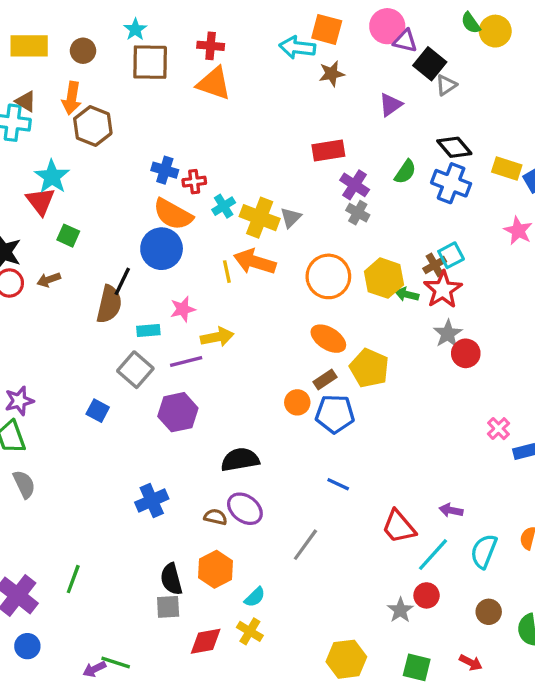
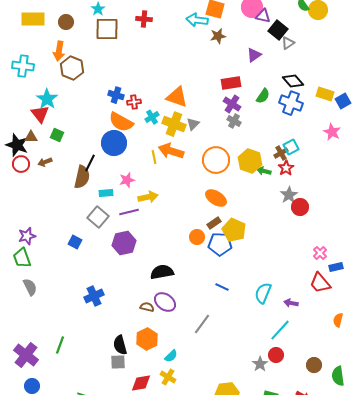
orange triangle: (214, 83) -> (177, 97), moved
brown triangle: (26, 101) -> (31, 137), moved, turned -32
red rectangle: (328, 150) -> (231, 83), moved
red star: (443, 290) -> (286, 168), size x0.7
yellow pentagon: (369, 368) -> (234, 230), moved
blue cross: (152, 501) -> (94, 296), moved
red trapezoid: (399, 527) -> (320, 283), moved
cyan semicircle: (484, 551) -> (263, 293), moved

